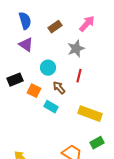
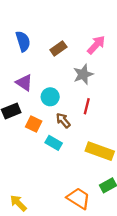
purple triangle: (26, 45) -> (24, 83), moved

